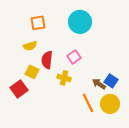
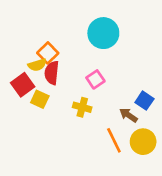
orange square: (38, 23) -> (48, 53), moved, turned -35
red semicircle: (47, 60) -> (52, 73), moved
blue square: (111, 81) -> (144, 101), moved
red square: (19, 89) -> (23, 85), moved

